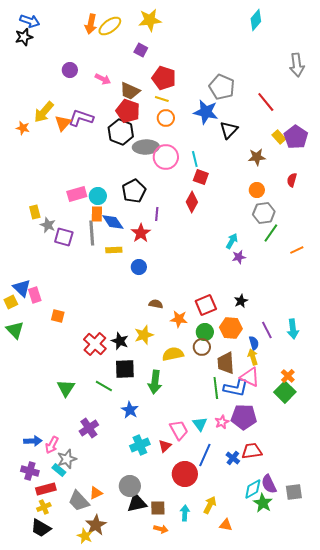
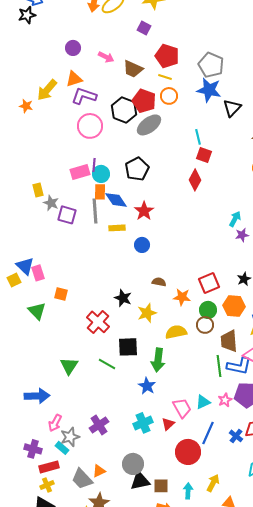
gray pentagon: (222, 87) -> (211, 65), moved
red pentagon: (128, 111) -> (144, 101), moved
orange triangle: (63, 123) -> (74, 79), moved, turned 30
gray ellipse: (146, 147) -> (149, 125), turned -35
pink circle: (166, 157) -> (90, 126), moved
purple line: (157, 214) -> (94, 165), moved
green triangle: (15, 330) -> (37, 311), moved
black star: (120, 341) -> (123, 298), moved
blue star: (130, 410) -> (147, 386), moved
cyan triangle: (200, 424) -> (203, 402), turned 42
purple cross: (89, 428) -> (99, 425), moved
blue arrow: (33, 441) -> (37, 396), moved, size x1.4

